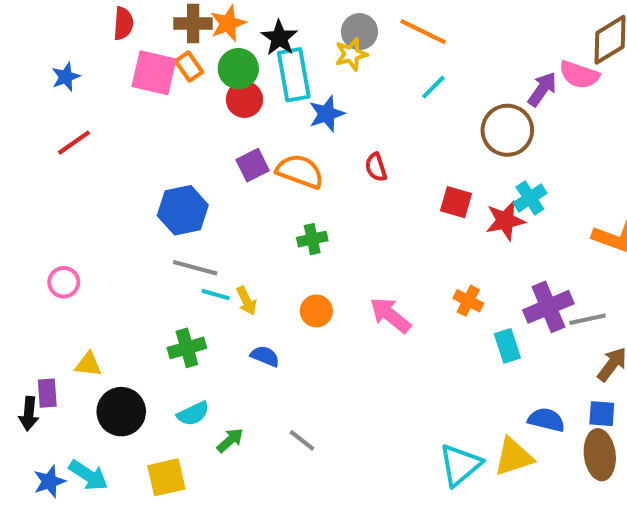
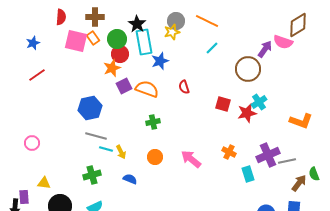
orange star: (228, 23) -> (112, 68), moved

